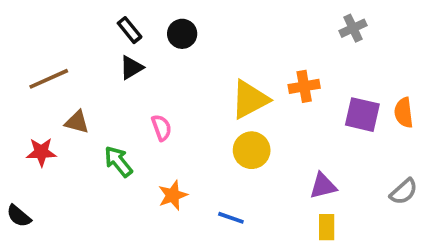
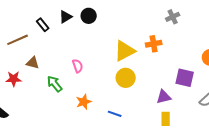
gray cross: (353, 28) -> (173, 17), moved
black rectangle: (130, 30) -> (43, 25), moved
black triangle: (131, 68) -> (66, 17), moved
purple square: (362, 115) -> (185, 78), moved

